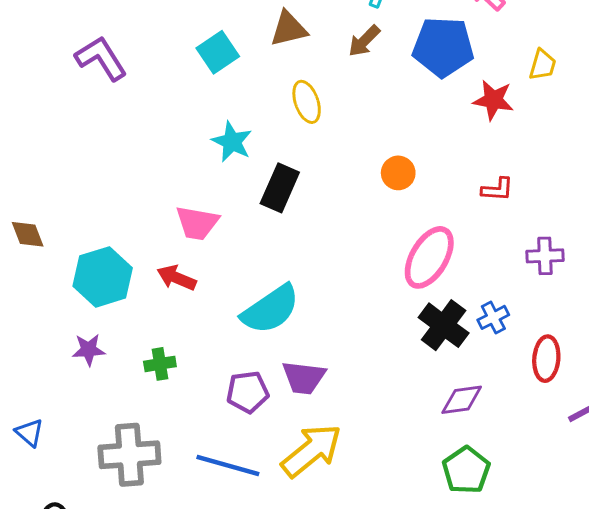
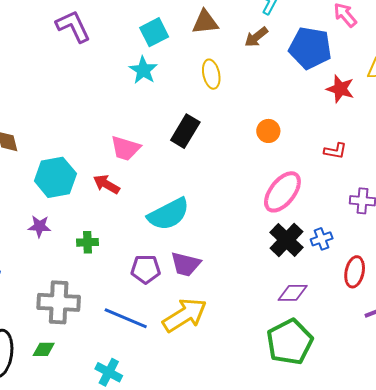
cyan star: (232, 142) -> (143, 70), moved
green pentagon: (466, 470) -> (290, 342), size x1.4

